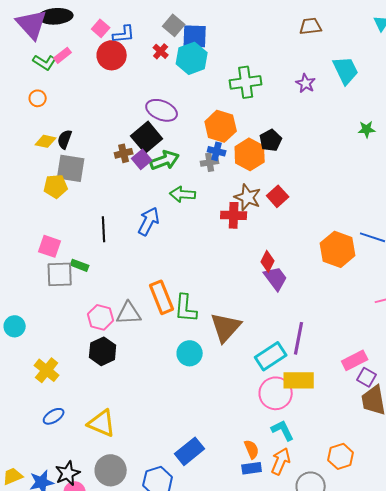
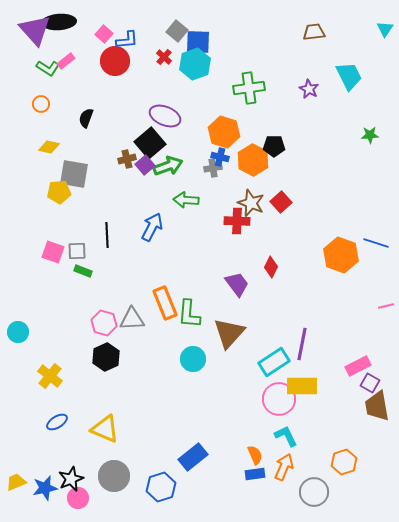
black semicircle: (65, 139) -> (86, 118), moved
black pentagon: (271, 140) -> (274, 146), turned 30
gray square: (60, 274) -> (77, 251), moved, size x0.7
purple trapezoid: (276, 278) -> (237, 284), moved

